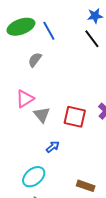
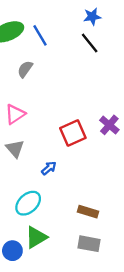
gray triangle: (42, 115) -> (15, 149), moved
red square: (75, 117) -> (73, 133), turned -35

